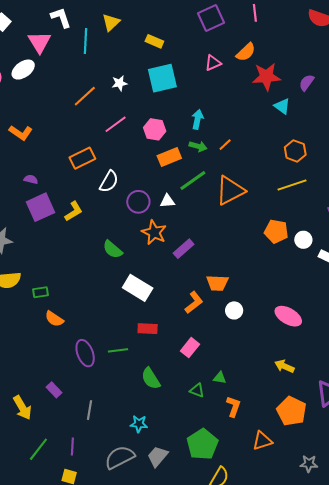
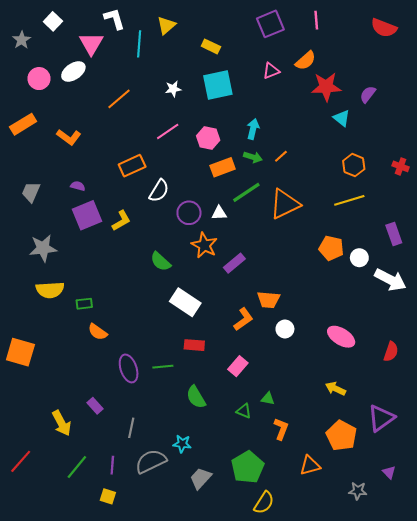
orange line: (85, 96) -> (119, 99), moved
gray semicircle: (120, 457) -> (151, 461), moved

